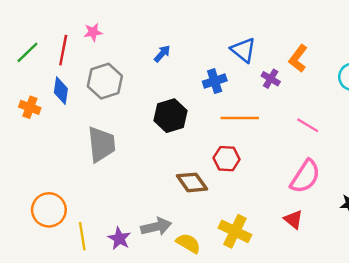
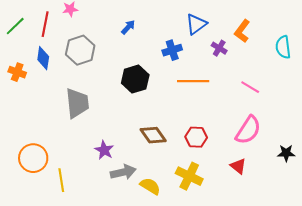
blue triangle: (243, 50) -> (196, 24), turned 45
red hexagon: (227, 159) -> (196, 137), moved
purple star: (119, 238) -> (104, 150), moved

